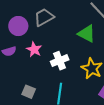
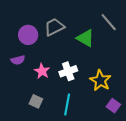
green triangle: (87, 34) -> (85, 38), moved
pink star: (34, 49) -> (42, 71), moved

